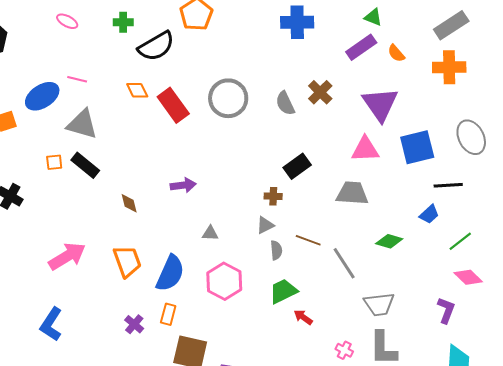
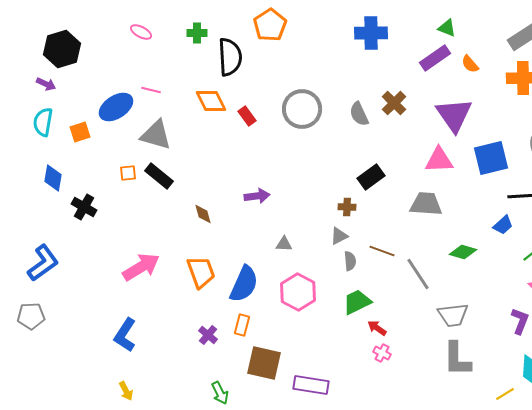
black semicircle: (156, 46) -> (230, 57), turned -63
orange diamond: (137, 90) -> (211, 101), size x1.4
red rectangle: (173, 105) -> (247, 116), size x0.6
pink cross: (344, 350) -> (382, 353), moved

